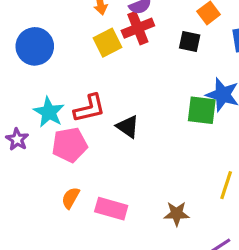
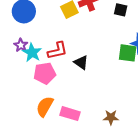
purple star: (17, 139) -> (21, 45), moved
orange semicircle: (71, 198) -> (45, 106), size x1.5

